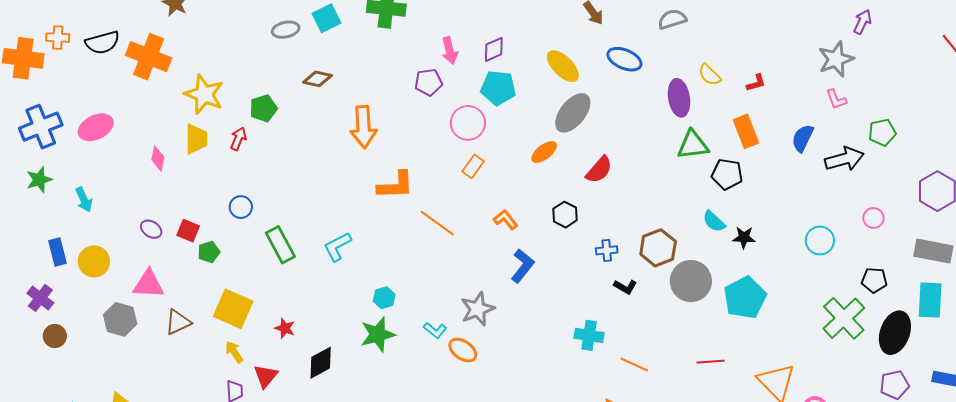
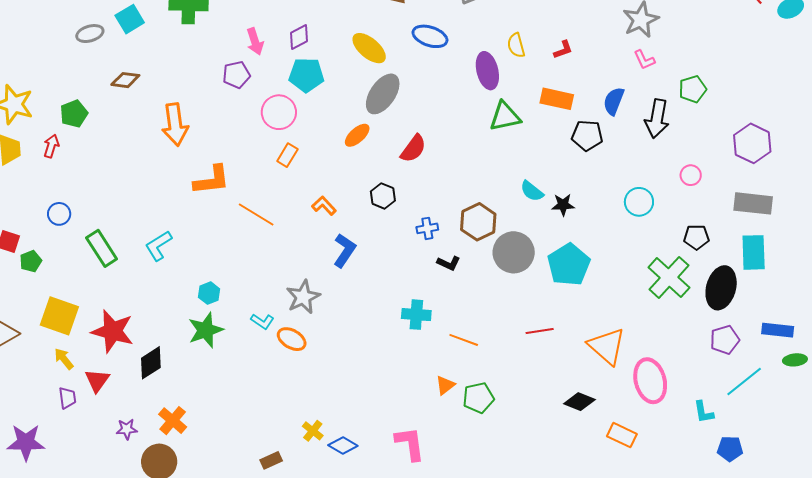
yellow semicircle: (710, 75) -> (516, 45), turned 35
orange rectangle: (746, 131) -> (557, 99), turned -52
black arrow: (844, 159) -> (657, 119), turned 120
black pentagon: (727, 174) -> (587, 135), moved
red star: (285, 328) -> (113, 331), size x2.0

